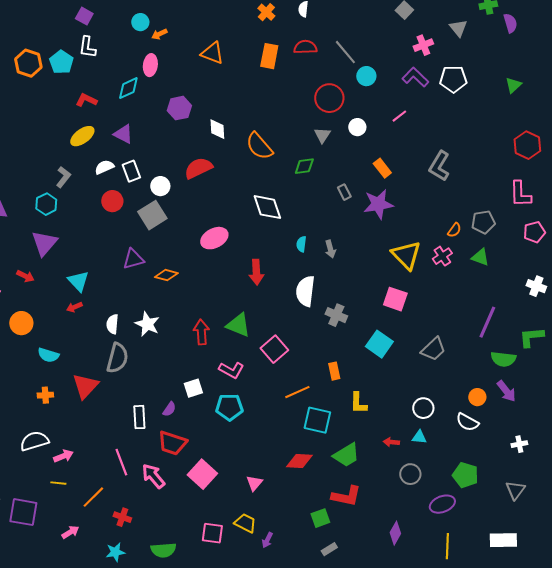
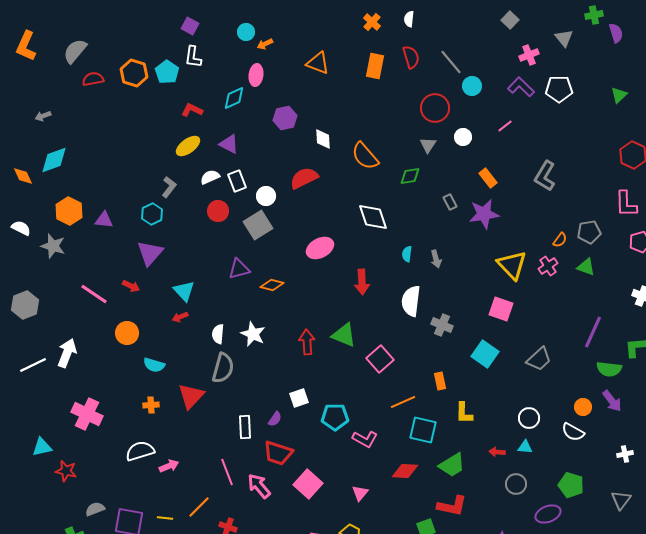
red semicircle: (305, 47) -> (411, 57), turned 75
pink L-shape: (231, 370) -> (365, 439), moved
yellow line: (58, 483) -> (165, 518), moved

